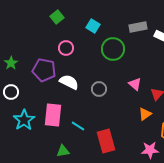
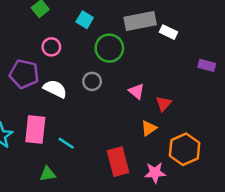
gray rectangle: (138, 27) -> (140, 21), size x1.4
gray circle: (99, 89) -> (92, 81), moved
red rectangle: (106, 141) -> (118, 162), moved

